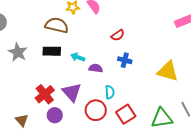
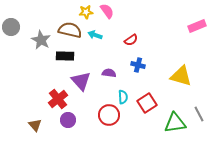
gray star: (18, 52) -> (41, 40), moved
cyan arrow: (78, 57) -> (95, 35), moved
purple triangle: (72, 92) -> (81, 81), moved
red square: (126, 114) -> (147, 103), moved

